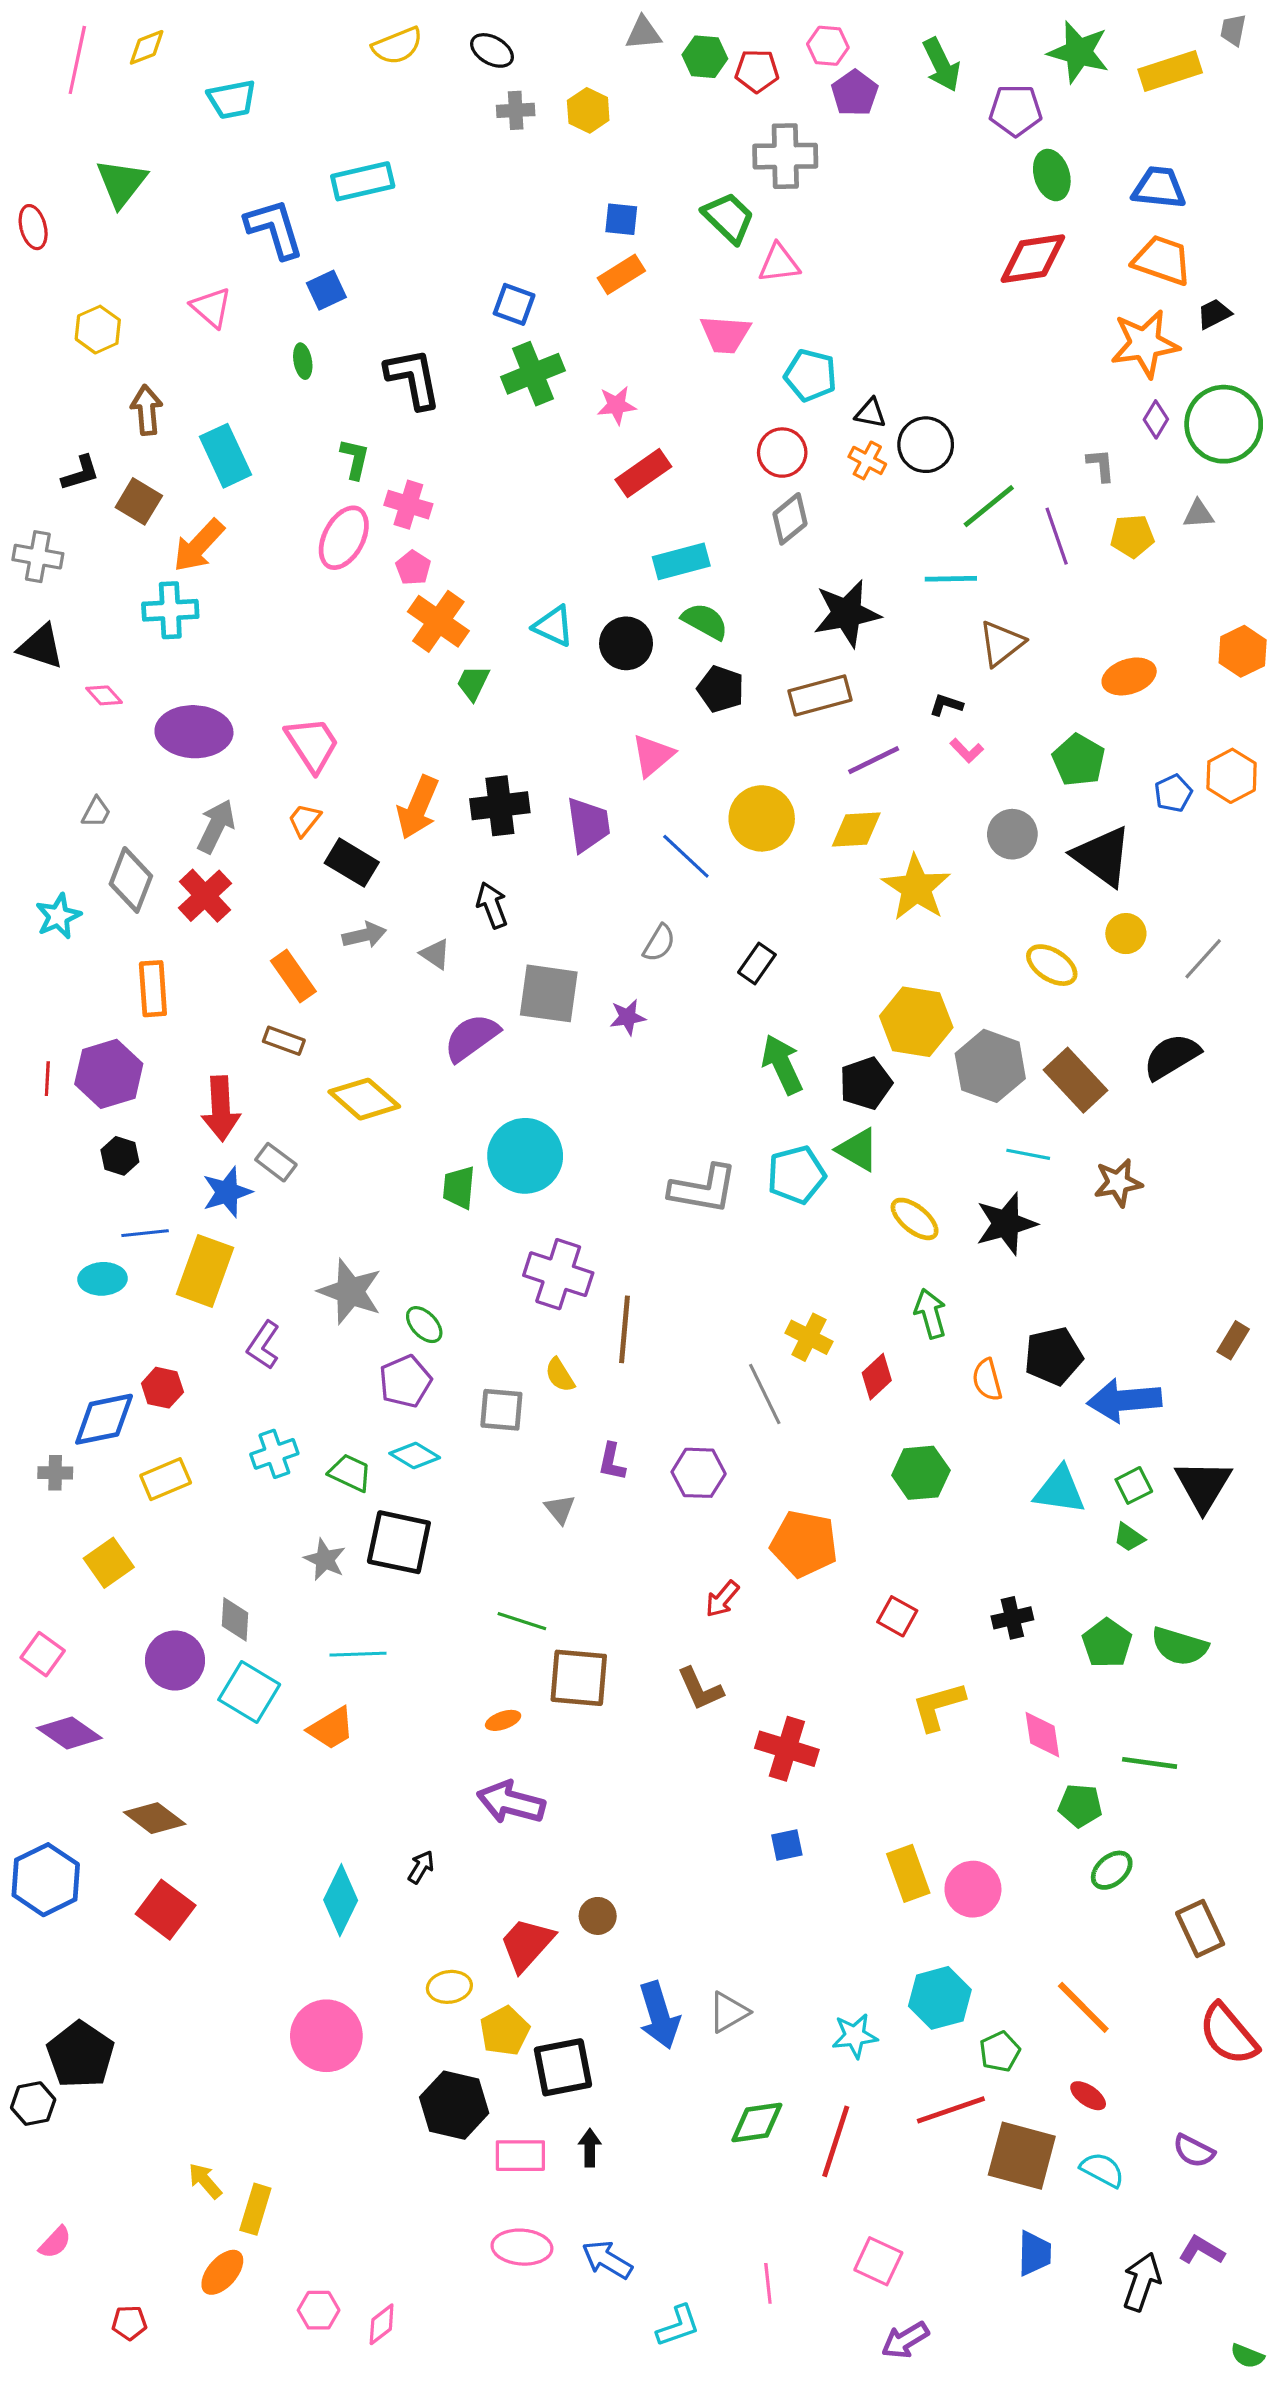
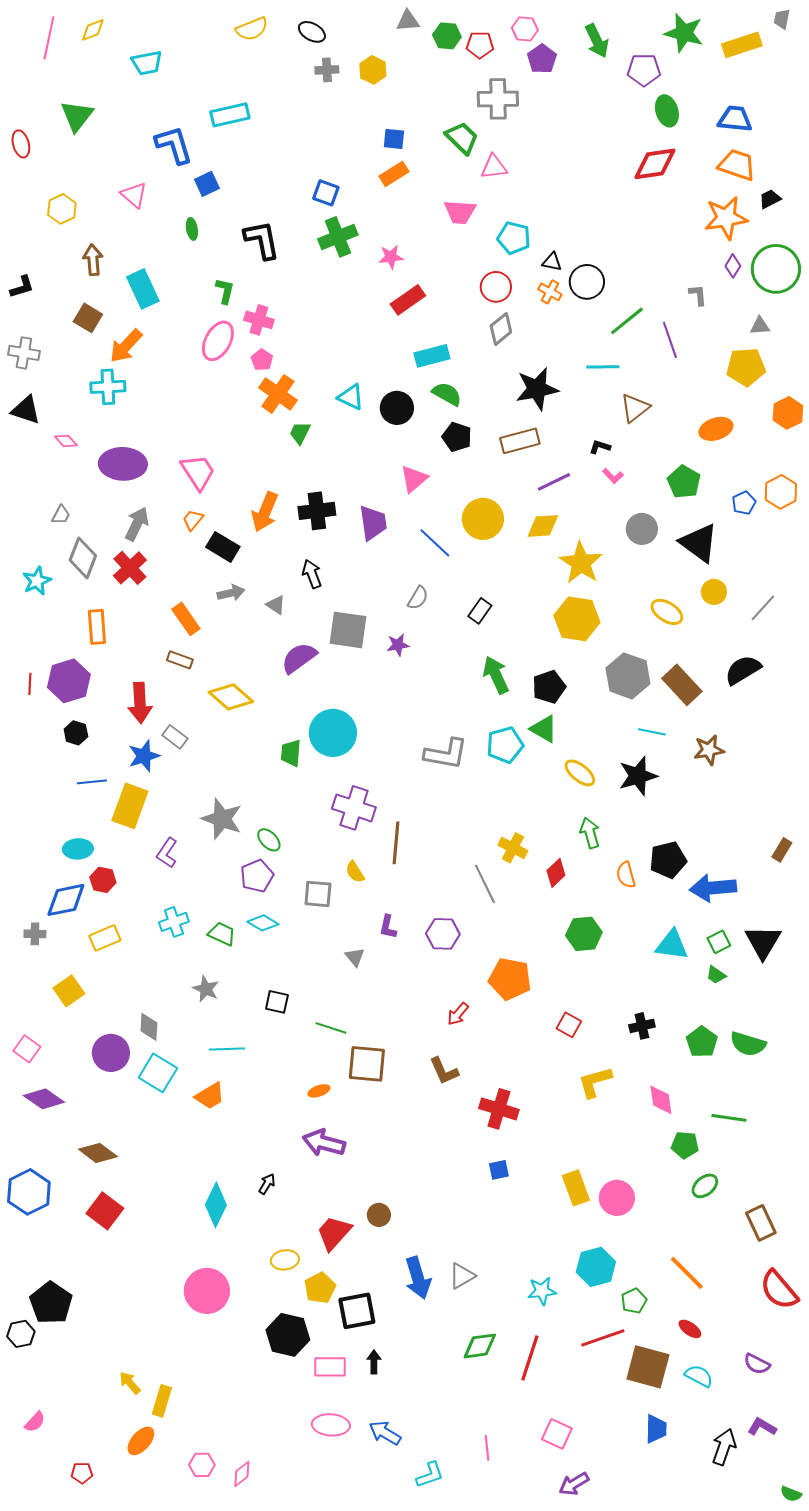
black L-shape: (80, 473) -> (22, 287), moved
yellow pentagon: (1132, 536) -> (746, 367), moved, size x1.4
yellow hexagon: (916, 1022) -> (577, 619), moved
cyan ellipse: (103, 1279) -> (78, 849), moved
black square: (399, 1542) -> (277, 1002), moved, size x0.6

